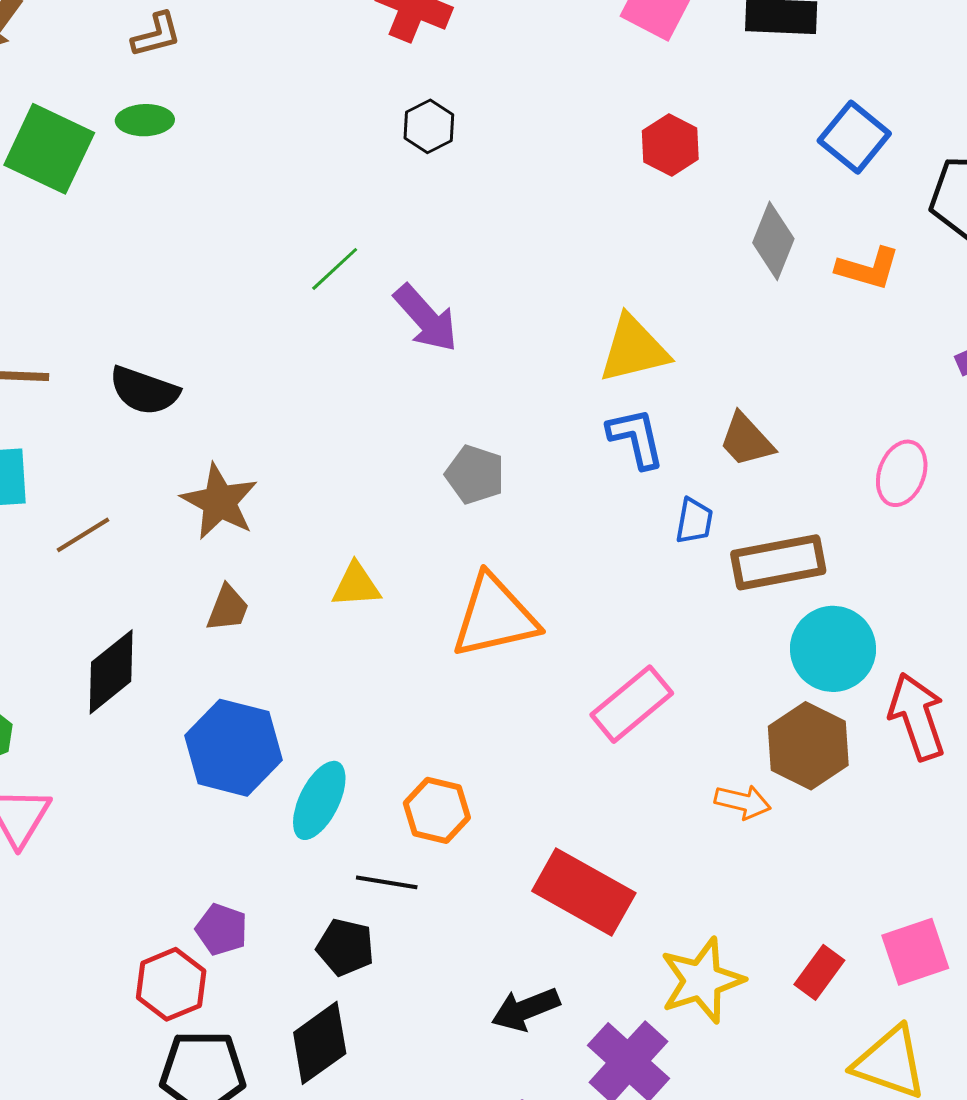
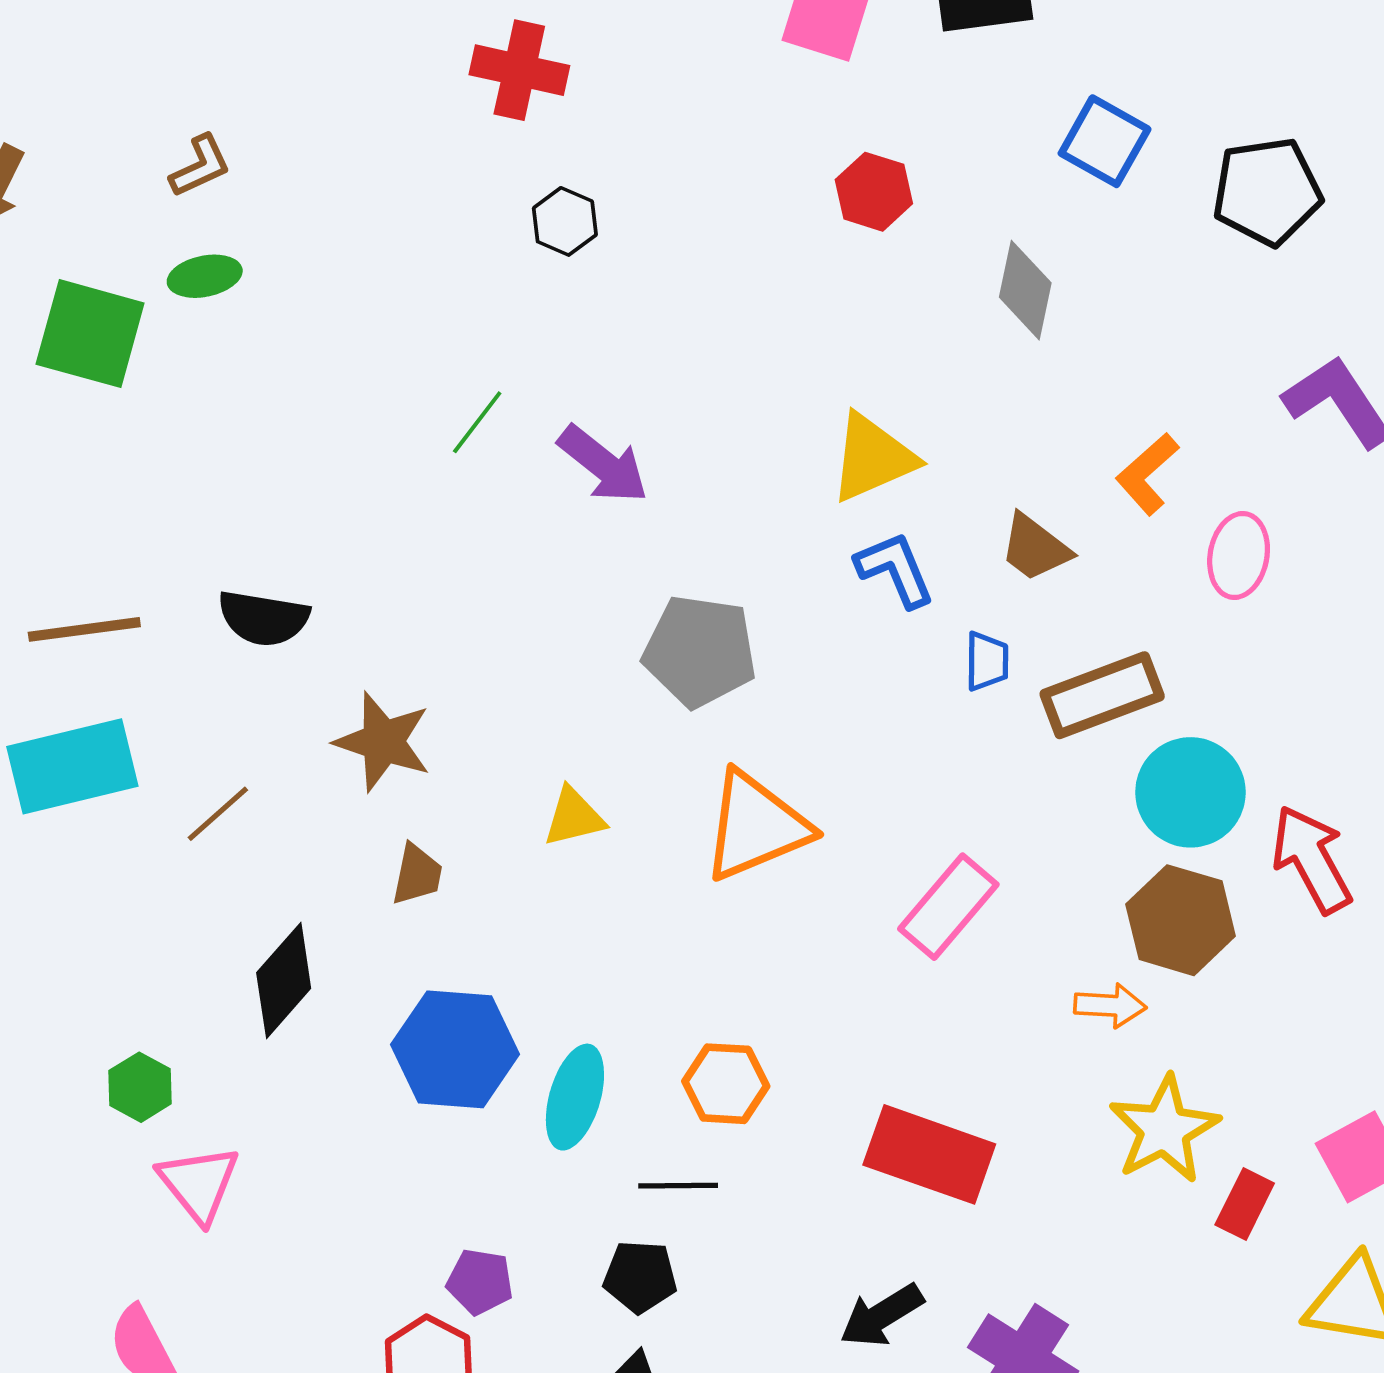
orange L-shape: (868, 268) -> (1147, 474), moved, turned 132
gray pentagon: (475, 475) -> (700, 651), size x1.5
yellow star: (702, 980) -> (1164, 1129), moved

